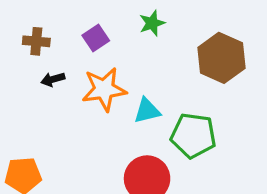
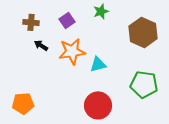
black arrow: (53, 79) -> (41, 45), turned 48
green pentagon: (193, 136) -> (144, 84), moved

